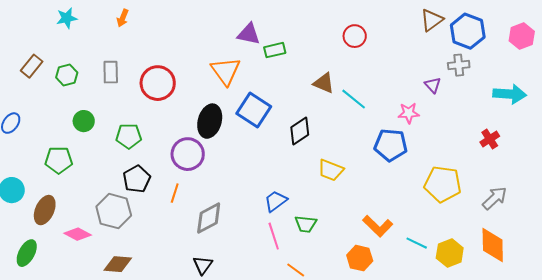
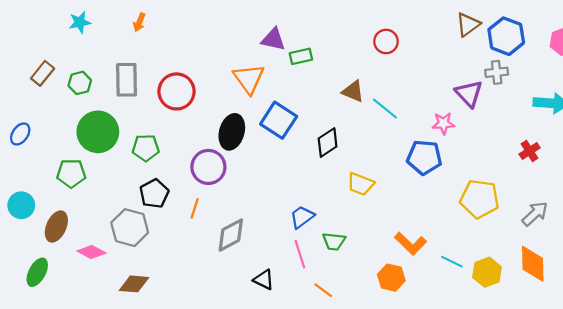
gray rectangle: (111, 72) -> (127, 80), size x1.4
purple triangle: (433, 85) -> (469, 94), size x1.6
green circle: (84, 121) -> (98, 132), size x1.8
black triangle: (203, 265) -> (264, 280), moved, turned -40

